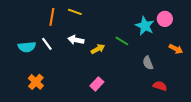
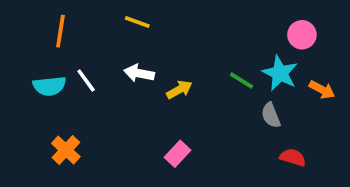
orange line: (52, 17) -> (60, 31), moved
cyan star: (145, 26) -> (280, 73), moved
green line: (122, 41) -> (242, 81), moved

